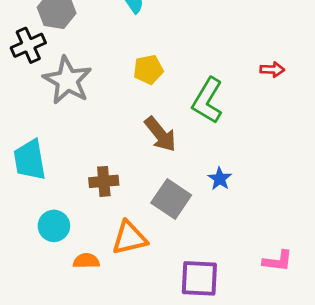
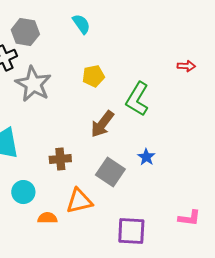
red arrow: (272, 70) -> (186, 66), moved
brown arrow: (160, 134) -> (102, 124), turned 76

